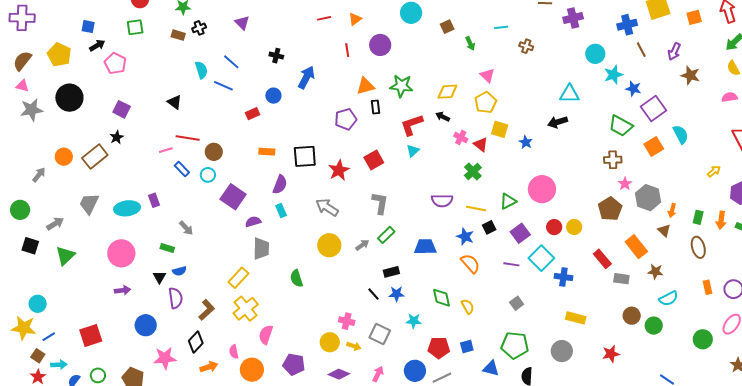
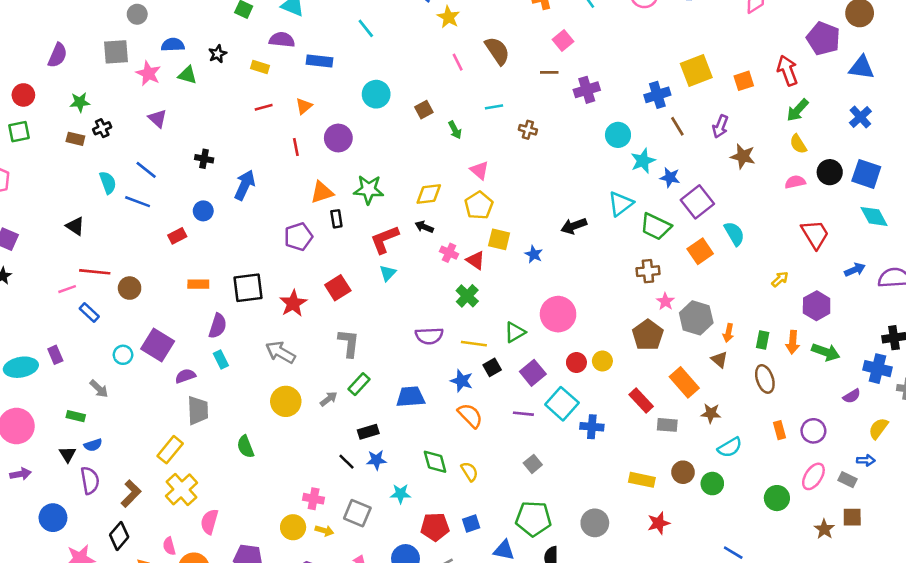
cyan triangle: (569, 94) -> (621, 204), moved, turned -35
cyan circle: (208, 175) -> (123, 355), moved
yellow rectangle: (576, 318) -> (642, 480), moved

